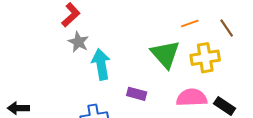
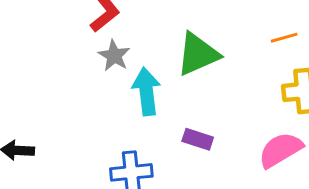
green triangle: (165, 54) -> (198, 54), moved, turned 44
pink semicircle: (192, 98) -> (280, 150), turned -32

